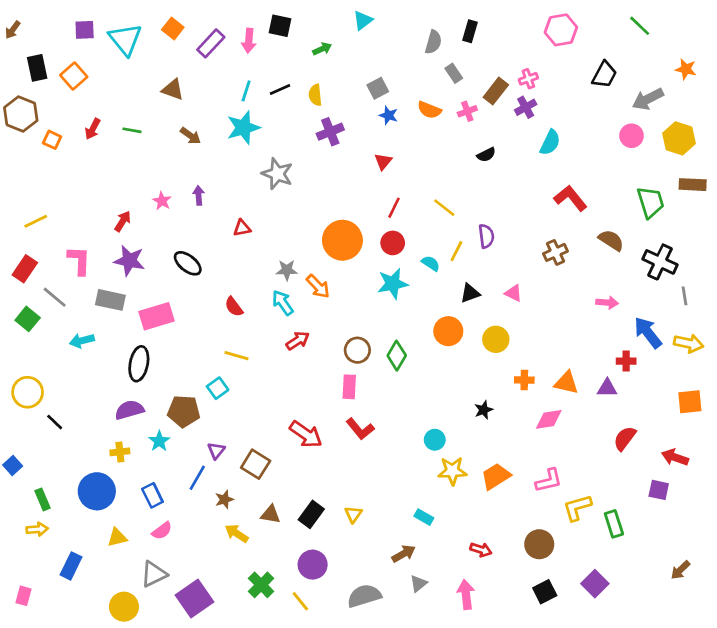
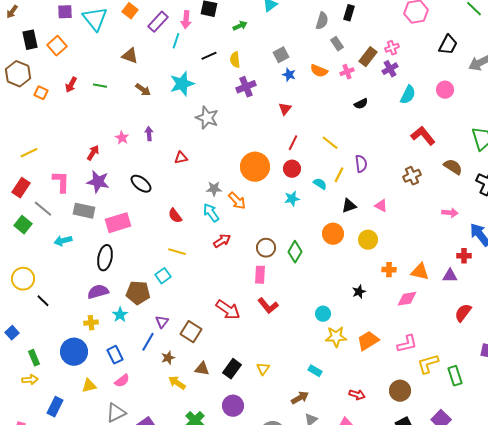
cyan line: (246, 91) -> (176, 41), moved
pink circle: (632, 136) -> (445, 90), moved
cyan star: (393, 284) -> (292, 199), size x0.7

